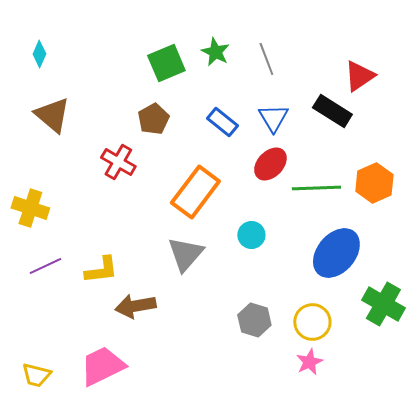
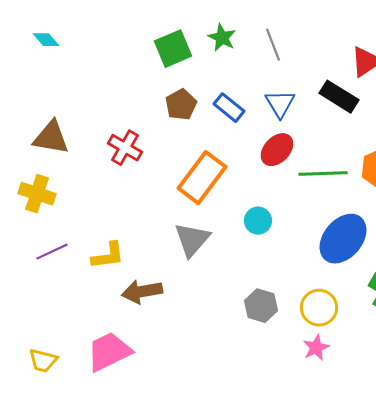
cyan diamond: (39, 54) -> (46, 40), turned -64
brown triangle: (52, 115) -> (51, 138), moved, turned -30
brown pentagon: (153, 119) -> (181, 105), moved

